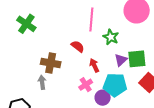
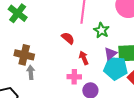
brown cross: (51, 63) -> (24, 55), moved
pink cross: (86, 85) -> (74, 77), turned 32
cyan pentagon: (115, 85) -> (116, 68), moved

